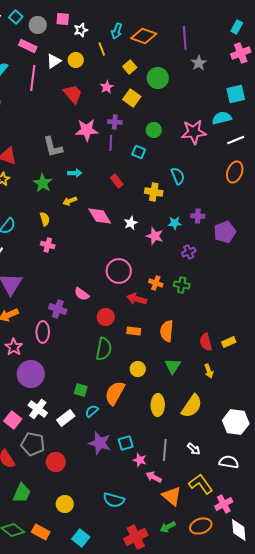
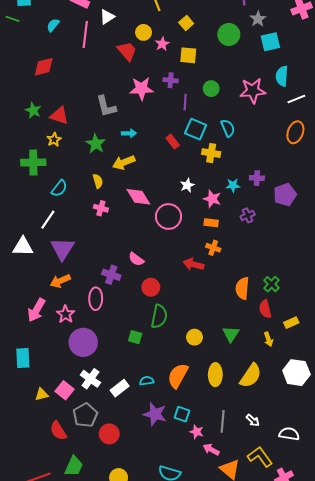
yellow circle: (76, 60) -> (144, 32), moved
green circle: (158, 78) -> (229, 34), moved
cyan square: (236, 94) -> (270, 42), moved
yellow square: (132, 98) -> (188, 55), turned -30
cyan semicircle: (222, 118) -> (282, 76), turned -72
purple line: (111, 143) -> (185, 102), moved
cyan square: (139, 152) -> (196, 129), moved, size x1.5
cyan semicircle: (178, 176) -> (228, 128), moved
yellow arrow: (70, 201) -> (124, 162), size x1.5
pink diamond: (100, 216) -> (138, 197), moved
pink circle: (119, 271) -> (168, 217), moved
green cross: (182, 285) -> (271, 284), moved, turned 35
red circle: (106, 317) -> (151, 287), moved
orange rectangle: (134, 331) -> (211, 223), moved
orange semicircle: (167, 331) -> (242, 288), moved
yellow rectangle: (229, 342) -> (291, 323), moved
green square: (81, 390) -> (135, 337), moved
orange semicircle: (115, 393) -> (178, 376), moved
cyan semicircle: (92, 411) -> (147, 381), turned 32
white hexagon: (236, 422) -> (296, 373), moved
cyan square: (126, 443) -> (182, 414), turned 35
gray pentagon: (33, 444) -> (85, 415), turned 30

